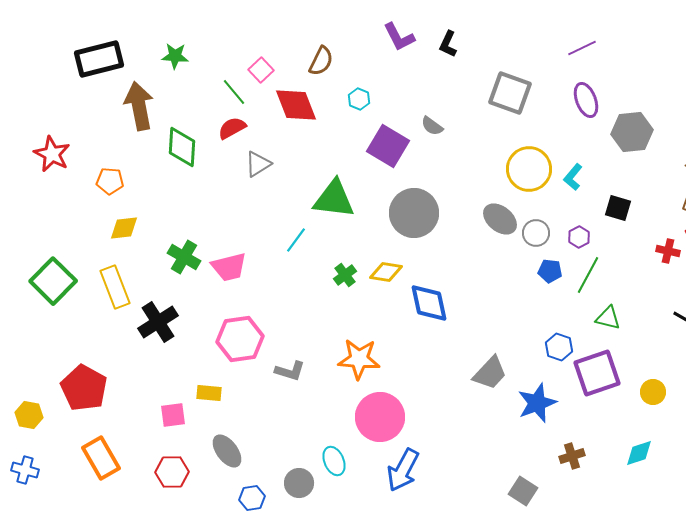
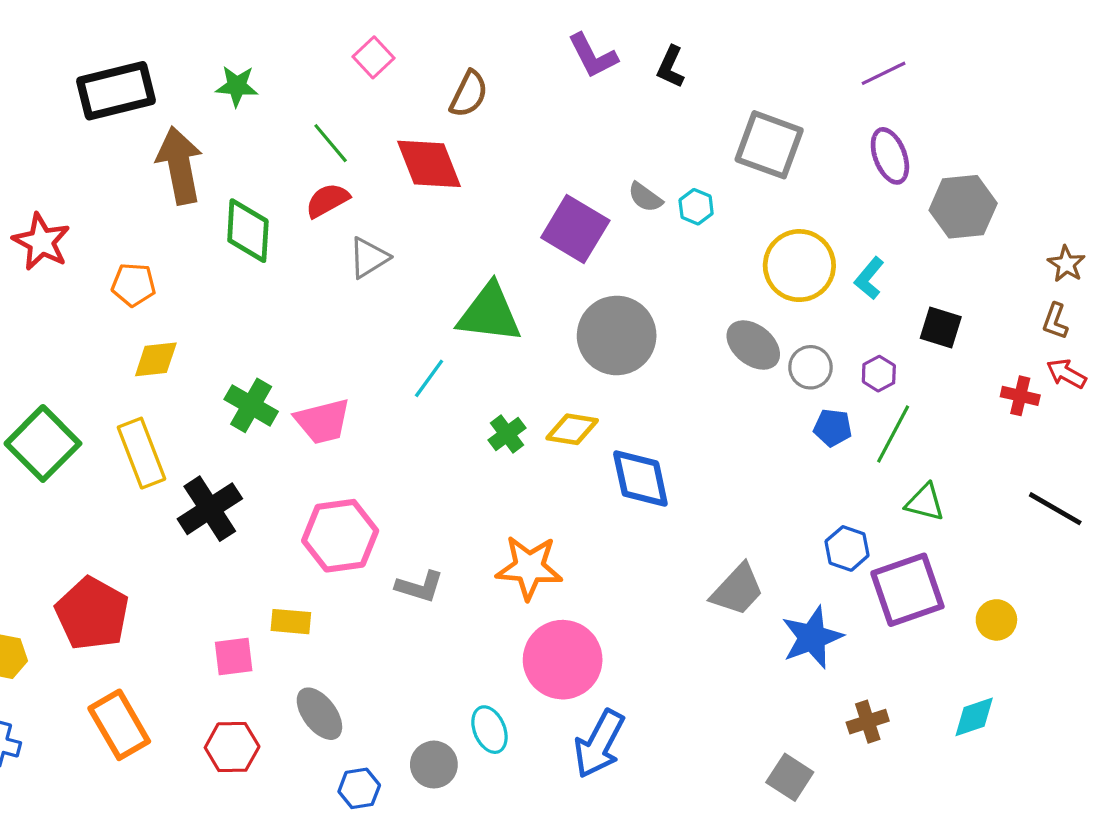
pink square: (261, 70) -> (373, 57), moved
cyan hexagon: (359, 99) -> (696, 207), moved

